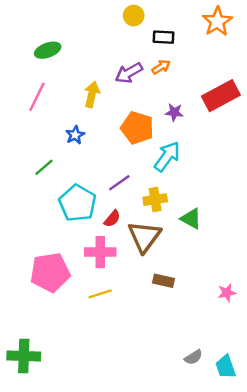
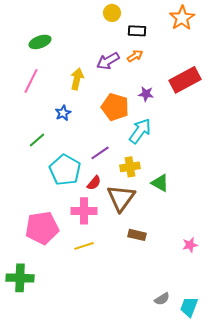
green cross: (24, 356) -> (20, 278), moved
cyan trapezoid: (226, 367) -> (189, 307), turned 40

